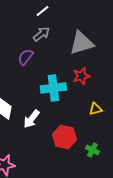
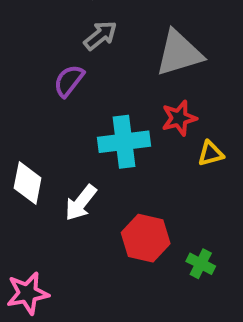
yellow triangle: (95, 109) -> (211, 154), moved

